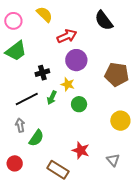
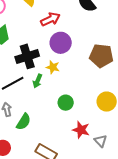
black cross: (42, 73) -> (27, 56), size x1.6
green circle: (79, 104) -> (66, 103), moved
red star: (81, 150) -> (81, 130), moved

